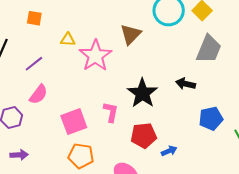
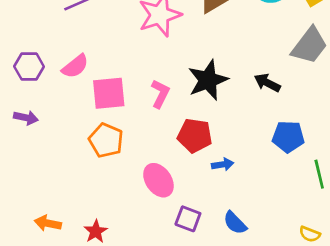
pink semicircle: (38, 94) -> (75, 66), moved

